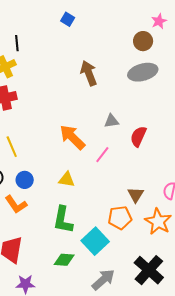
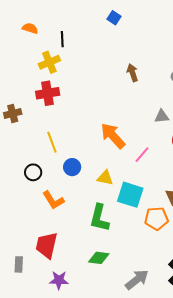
brown arrow: (89, 73) -> (132, 73), size x0.7
gray triangle: (111, 121) -> (162, 116), moved
blue circle: (25, 180) -> (72, 167), moved
cyan square: (95, 241) -> (130, 195), moved, turned -32

